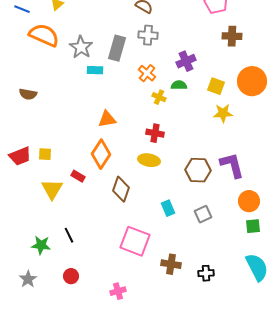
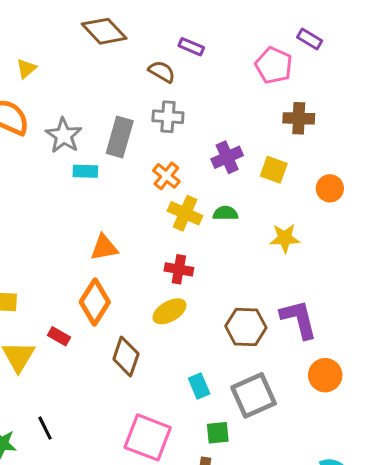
orange circle: (252, 81) -> (330, 188), size x0.6
green semicircle: (179, 85) -> (226, 213), moved
yellow square: (216, 86) -> (274, 170), moved
yellow cross: (159, 97) -> (185, 213), size x1.5
yellow ellipse: (149, 160) -> (170, 311), turned -40
gray square: (203, 214) -> (254, 395), size x1.6
green square: (253, 226) -> (218, 433), moved

